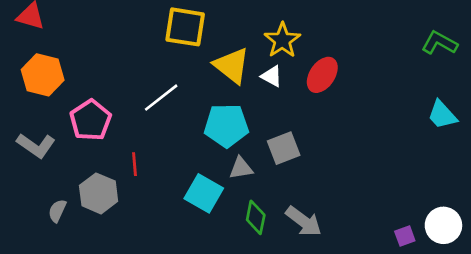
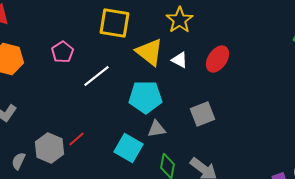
yellow star: (282, 40) -> (180, 20), moved
pink pentagon: (91, 120) -> (63, 52), moved, size x0.7
gray square: (284, 148) -> (203, 114), moved
red line: (135, 164) -> (77, 139), moved, turned 54

